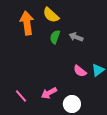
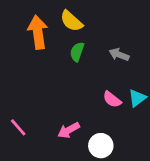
gray arrow: (76, 37) -> (119, 55), moved
pink line: (21, 96) -> (18, 127), moved

